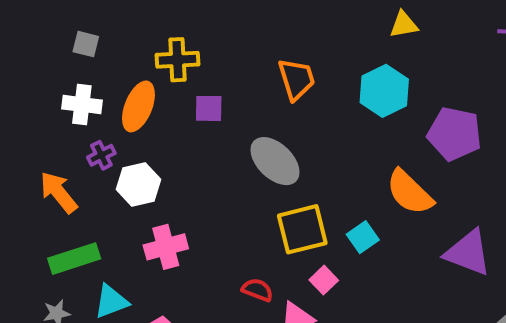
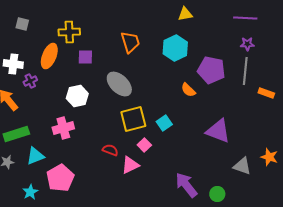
white cross: (82, 105) -> (13, 64), moved
white hexagon: (138, 184) -> (77, 96), moved
orange semicircle: (410, 192) -> (188, 90), moved, size x0.6

